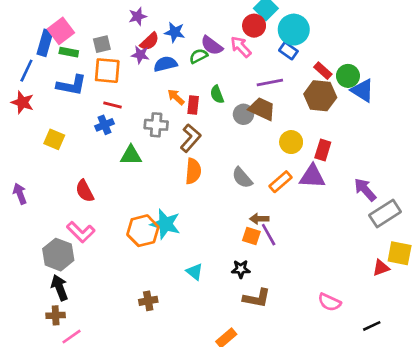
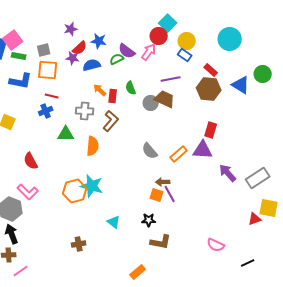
cyan circle: (294, 30) -> (230, 39), moved
pink arrow: (241, 47) -> (149, 52), turned 78
green circle: (348, 76) -> (263, 74), moved
yellow circle: (291, 142) -> (187, 41), moved
orange semicircle: (193, 171) -> (93, 146), moved
purple arrow: (365, 190) -> (228, 173), moved

